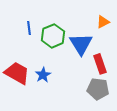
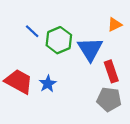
blue line: (29, 28) -> (32, 31), turned -40

